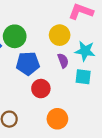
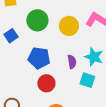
yellow circle: (60, 35) -> (69, 26), moved
green circle: (15, 36) -> (37, 20), moved

